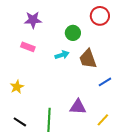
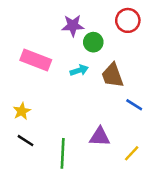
purple star: (33, 20) -> (73, 26), moved
pink rectangle: (28, 47) -> (36, 60), size x1.6
blue line: (105, 82) -> (134, 105), turned 64
black line: (20, 122) -> (26, 141), moved

